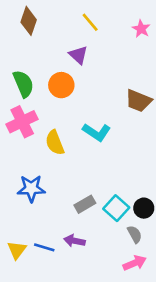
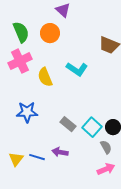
gray rectangle: (85, 204) -> (68, 124), turned 70

